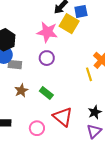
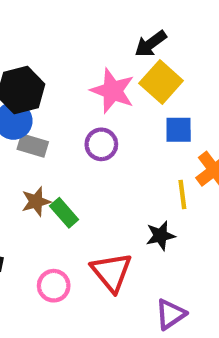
blue square: (81, 11) -> (179, 130), moved
green rectangle: (46, 93) -> (64, 213), moved
black star: (95, 112) -> (160, 236), moved

